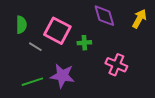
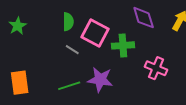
green semicircle: (21, 25) -> (68, 22), moved
green cross: (84, 43) -> (123, 45), size x1.5

